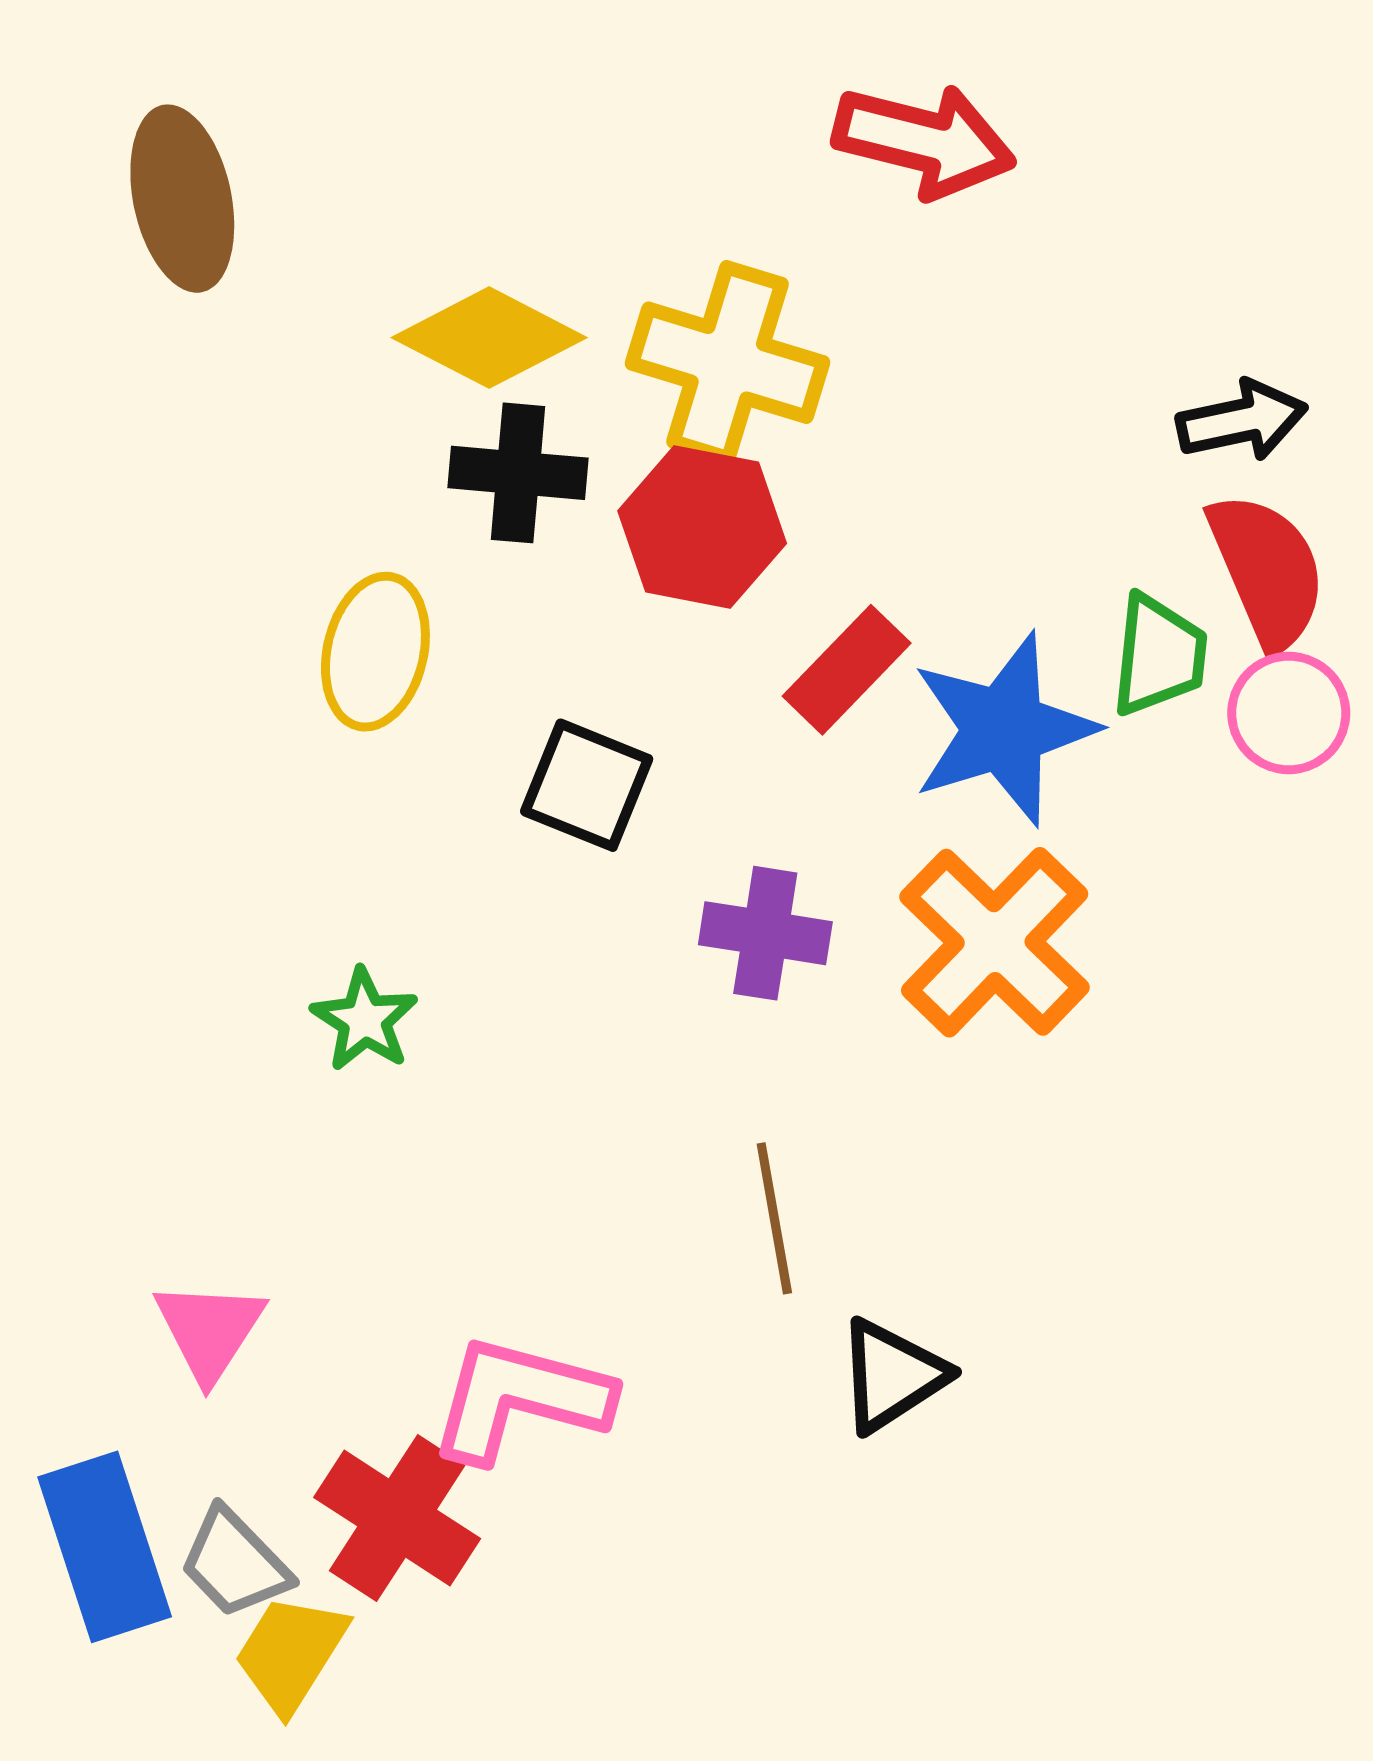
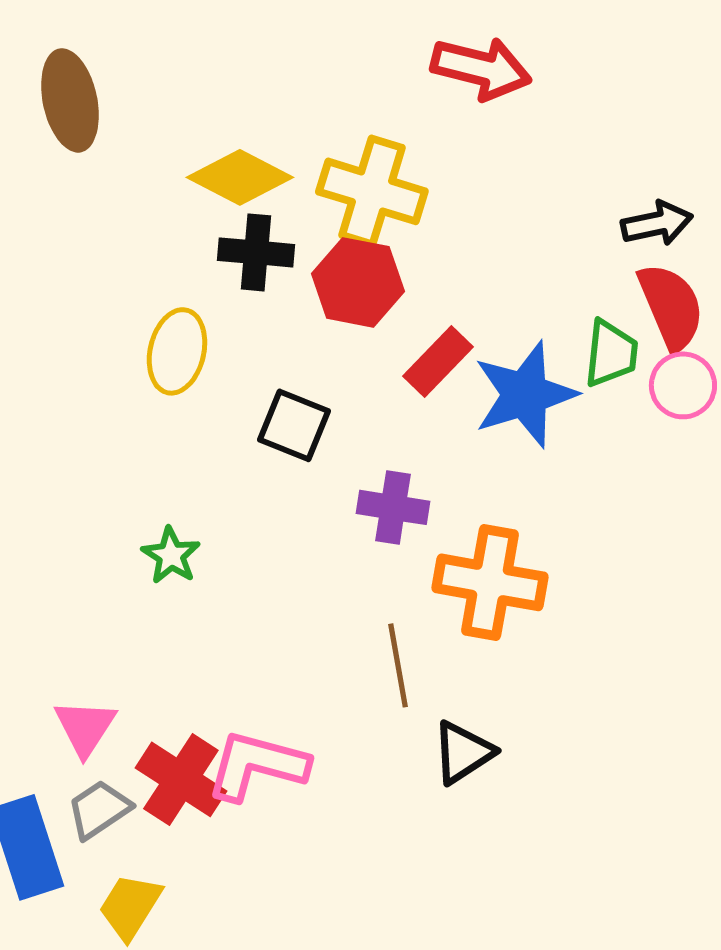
orange cross: (995, 942) -> (490, 582), moved, turned -34
red cross: (397, 1518) -> (181, 779), moved
gray trapezoid: (235, 1563) -> (99, 809), moved, turned 100

